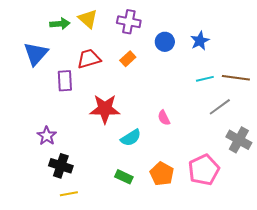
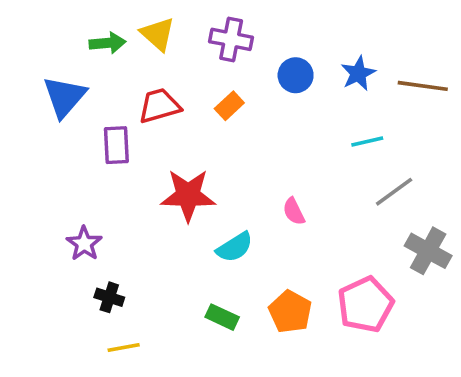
brown line: (236, 78) -> (423, 86), moved
black cross: (61, 166) -> (109, 297), size x0.7

